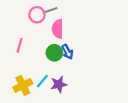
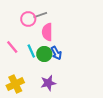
pink line: (20, 45) -> (12, 47), turned -56
cyan line: (42, 81) -> (31, 51), moved, turned -64

